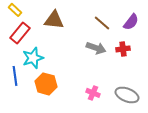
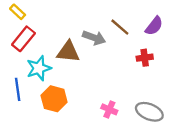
brown triangle: (54, 20) -> (68, 52), moved
gray arrow: (96, 48) -> (94, 38), moved

